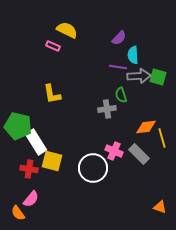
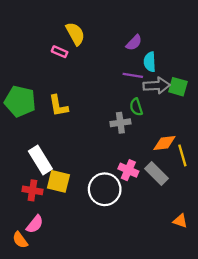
yellow semicircle: (67, 30) -> (75, 34), turned 35
green pentagon: (18, 126) -> (20, 101), moved
orange triangle: (160, 207) -> (180, 221), moved

